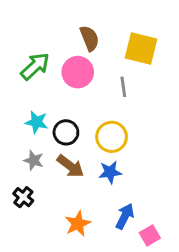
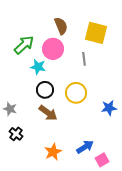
cyan star: (37, 122) -> (38, 67), moved
gray star: (34, 160) -> (10, 109), moved
blue star: (110, 172) -> (109, 108), moved
blue arrow: (125, 216) -> (85, 147), turned 30

